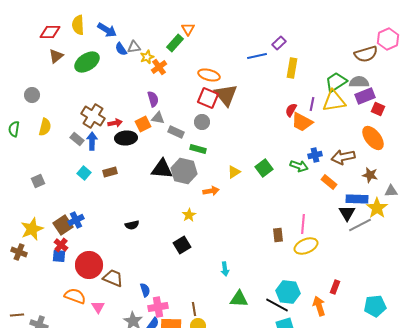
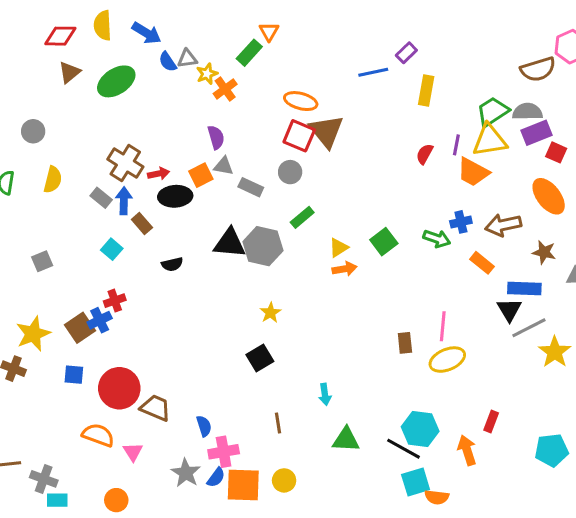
orange trapezoid: (302, 122) -> (473, 172), moved
green rectangle: (198, 149) -> (302, 217), moved, turned -56
brown rectangle: (110, 172) -> (142, 223), moved, turned 64
orange arrow: (211, 191) -> (345, 269), moved
yellow star: (377, 208) -> (555, 352), moved
black semicircle: (132, 225) -> (172, 264), moved
red cross: (61, 245) -> (115, 301), moved, turned 32
brown line: (194, 309) -> (278, 423), moved

